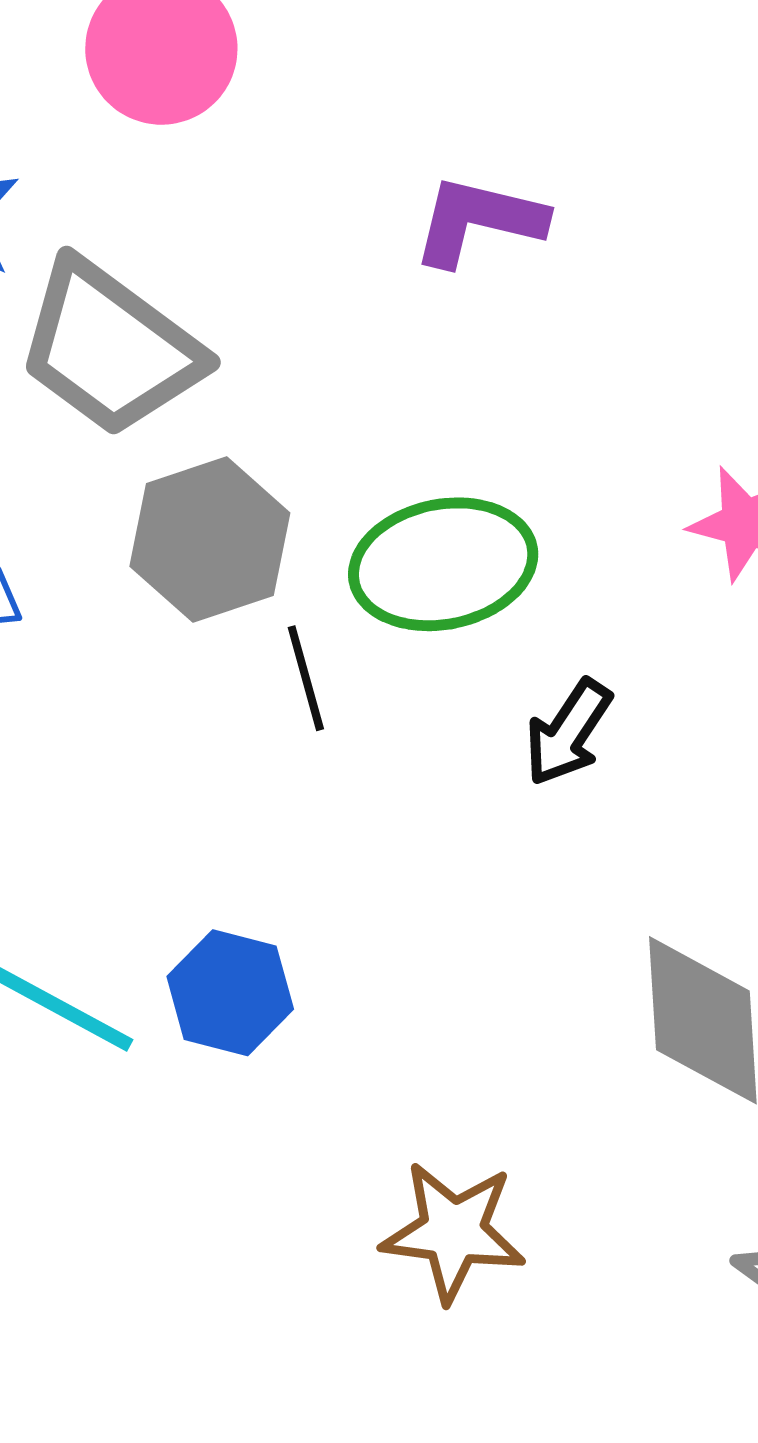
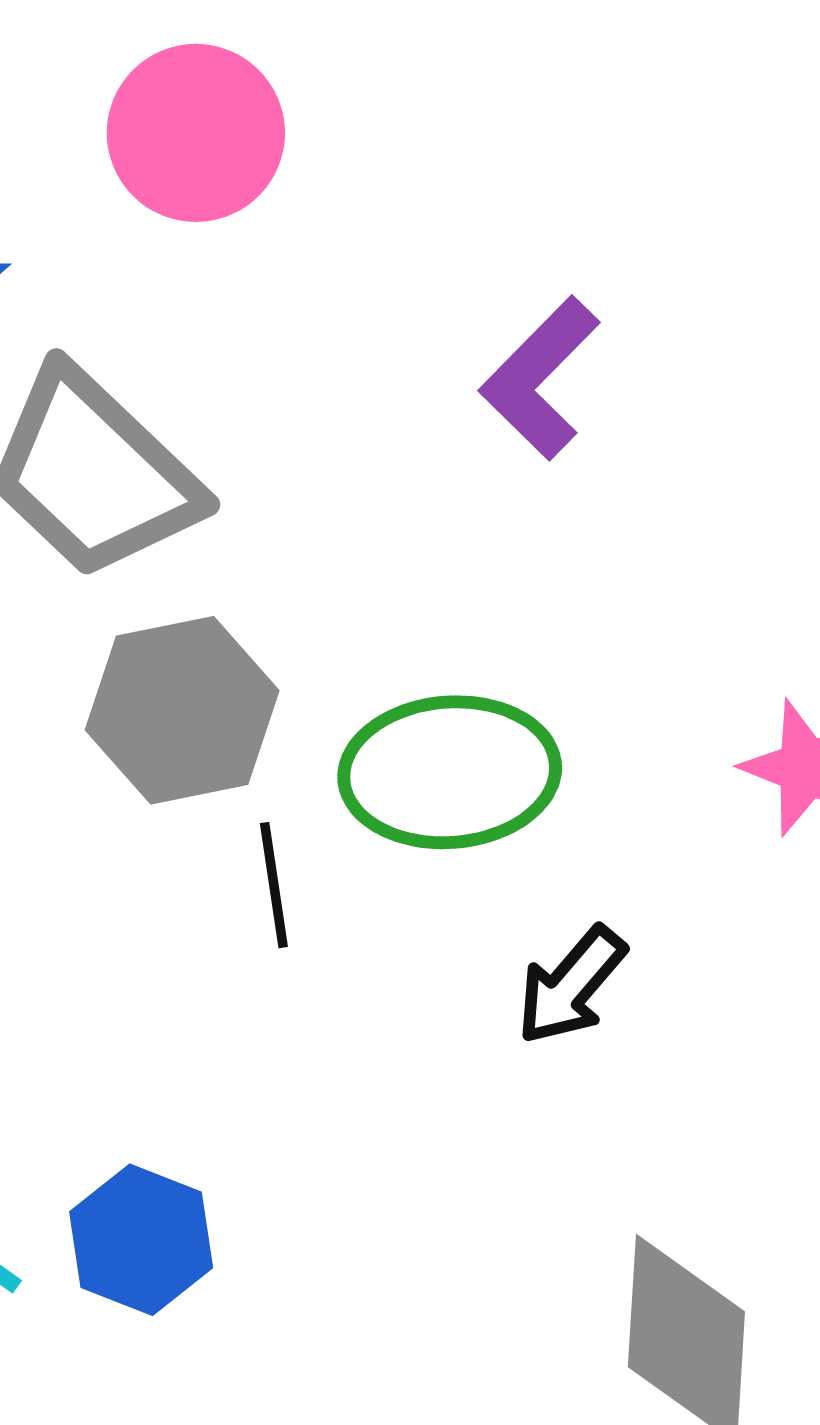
purple L-shape: (479, 221) -> (540, 378), turned -66

